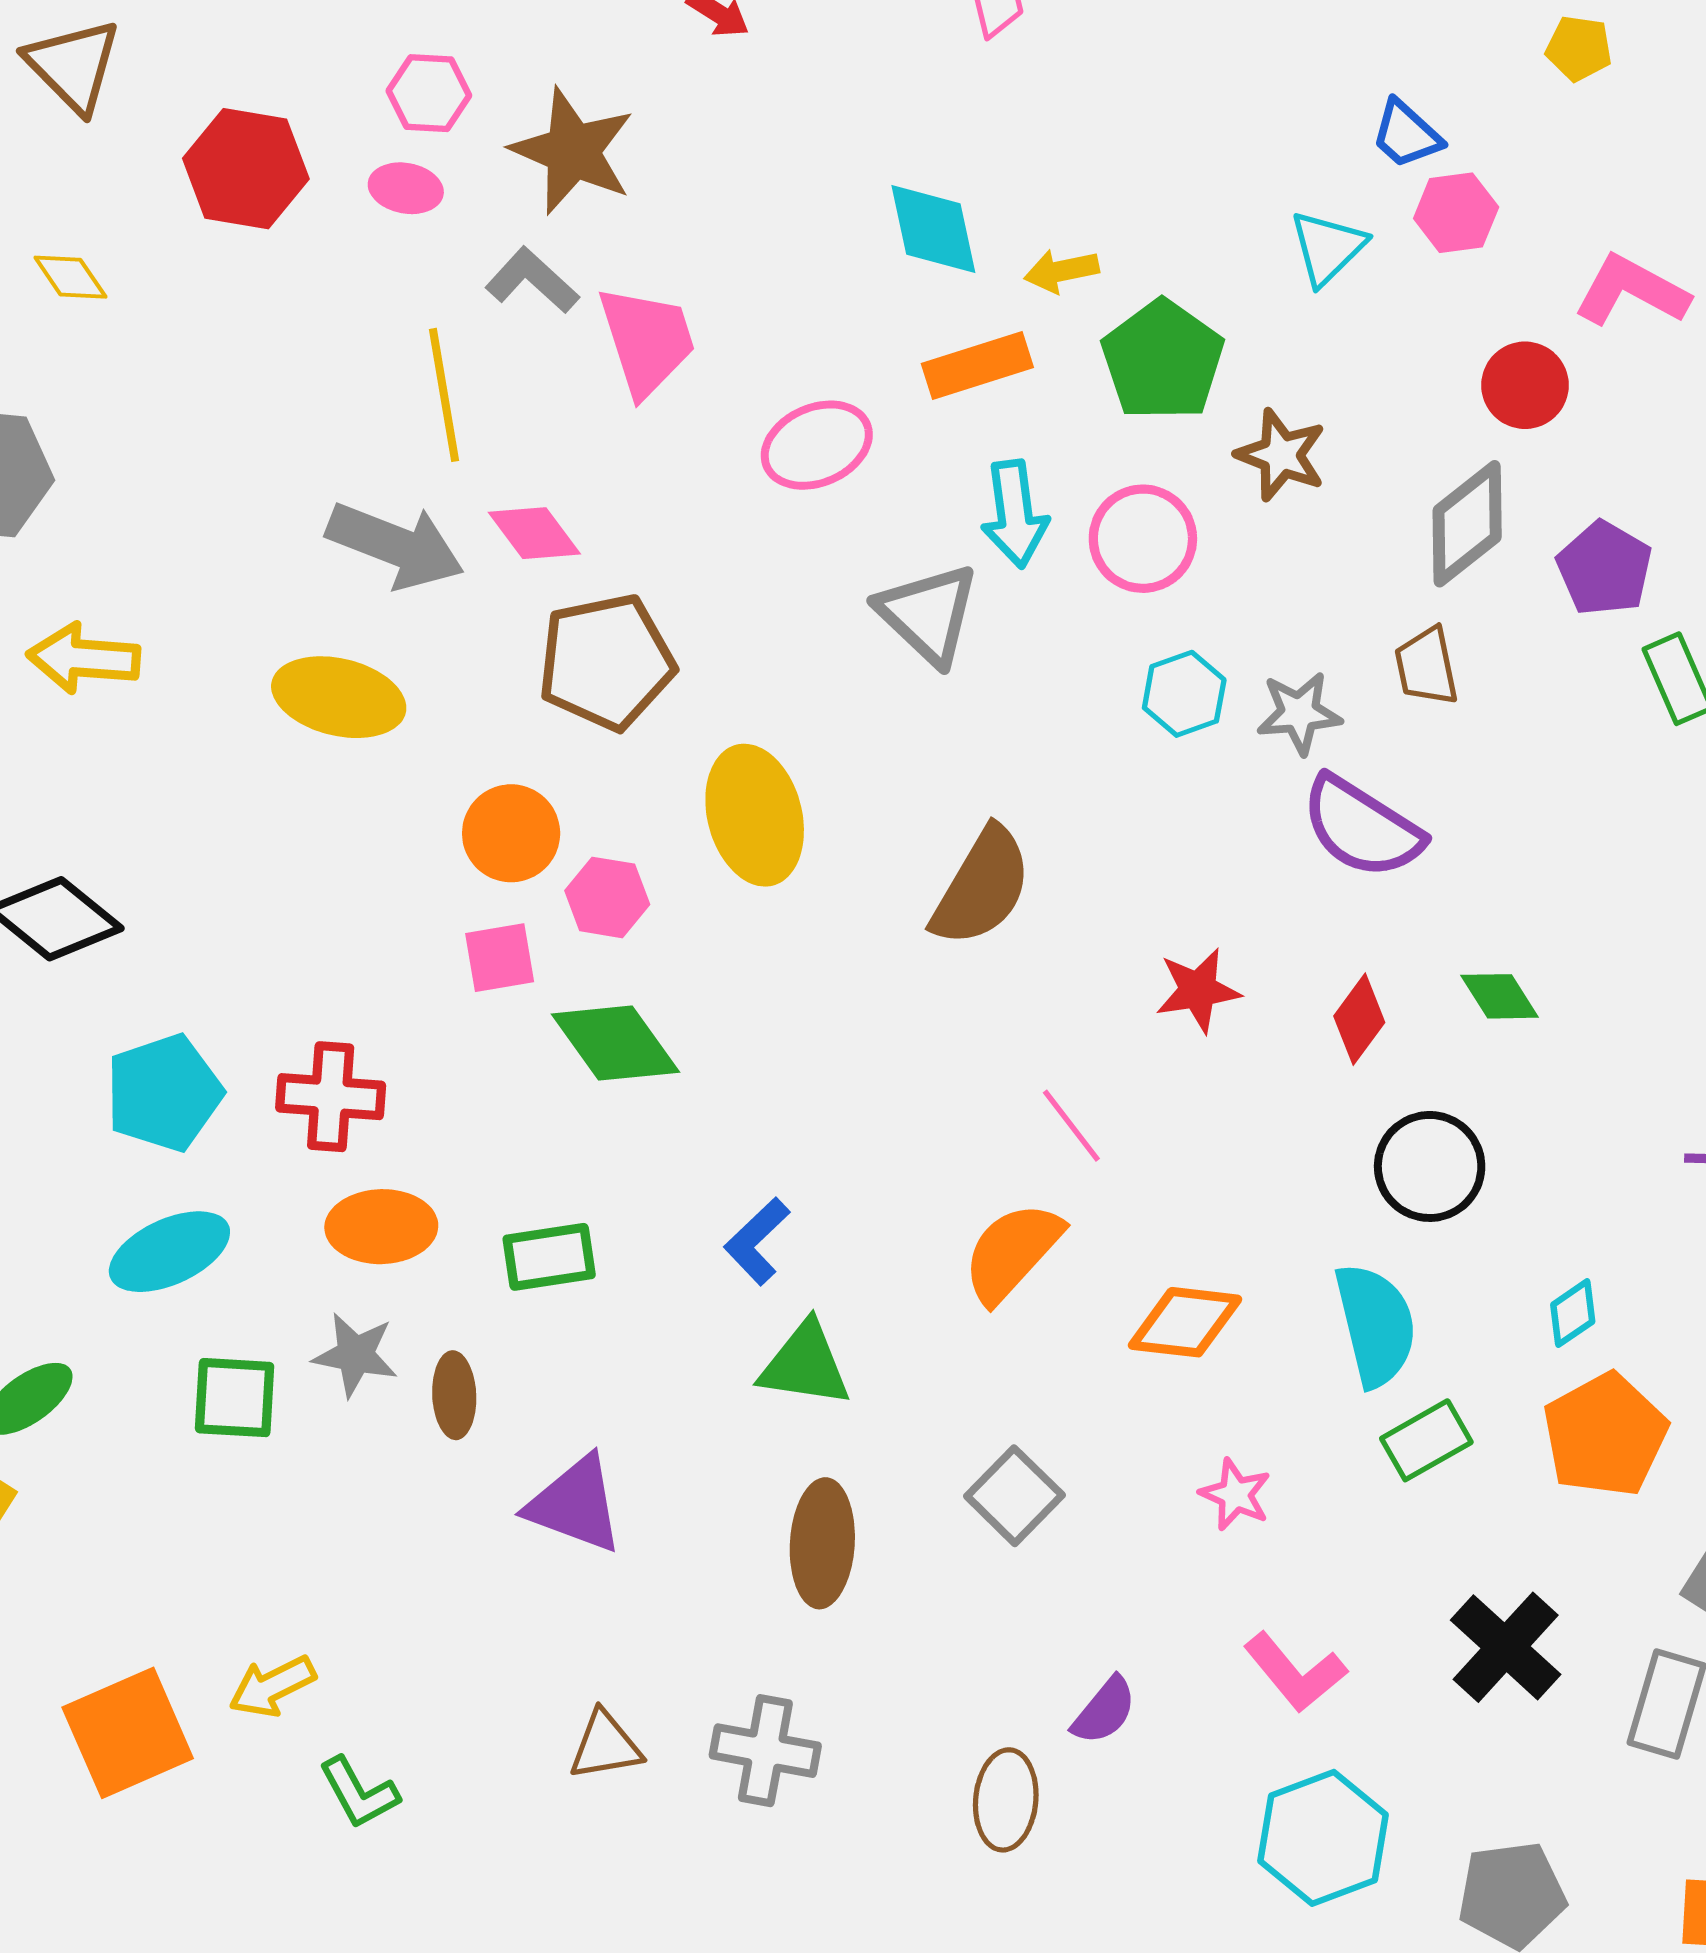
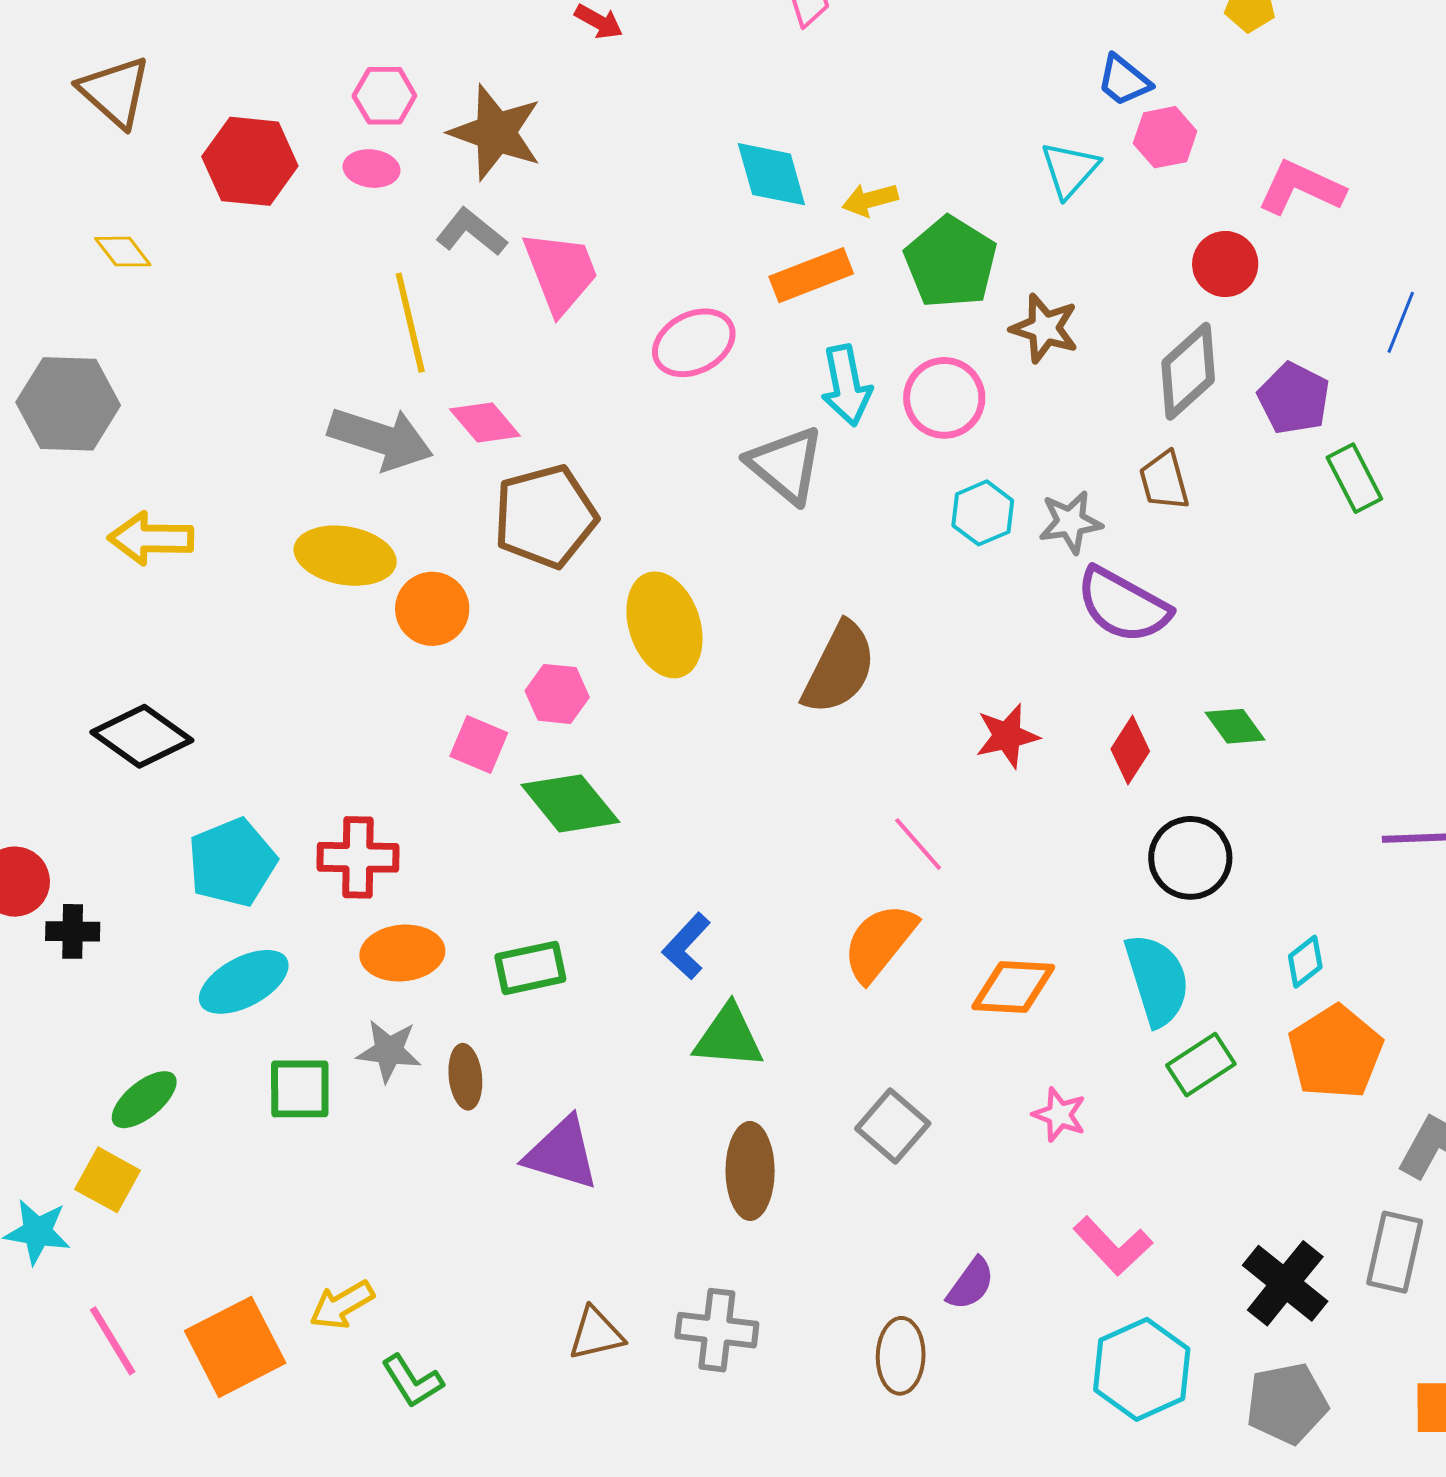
orange circle: (511, 833) -> (432, 609), moved
pink square: (500, 958) -> (479, 744), turned 36
black cross: (1506, 1647) -> (1285, 1283), moved

